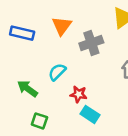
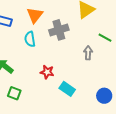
cyan semicircle: (57, 72) -> (30, 39), moved, turned -56
cyan rectangle: (90, 114) -> (67, 89), moved

